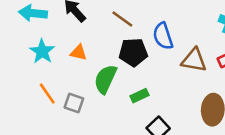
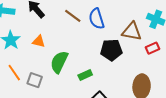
blue semicircle: (163, 36) -> (97, 19), moved
black pentagon: (133, 52) -> (111, 50), moved
brown triangle: (194, 60) -> (132, 31), moved

